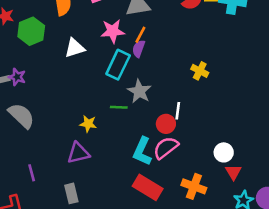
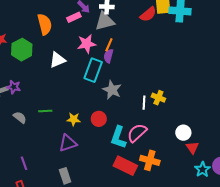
yellow cross: (200, 71) -> (158, 98), moved
green line: (119, 107) -> (45, 111), moved
gray semicircle: (21, 116) -> (20, 117), size x0.6
red circle: (166, 124) -> (99, 119), moved
purple line: (32, 173) -> (24, 163), moved
orange cross: (194, 186) -> (150, 160), moved

